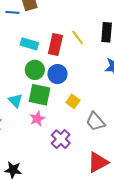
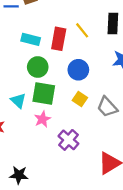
blue circle: (57, 74) -> (78, 70), moved
gray trapezoid: (95, 122) -> (107, 107), moved

